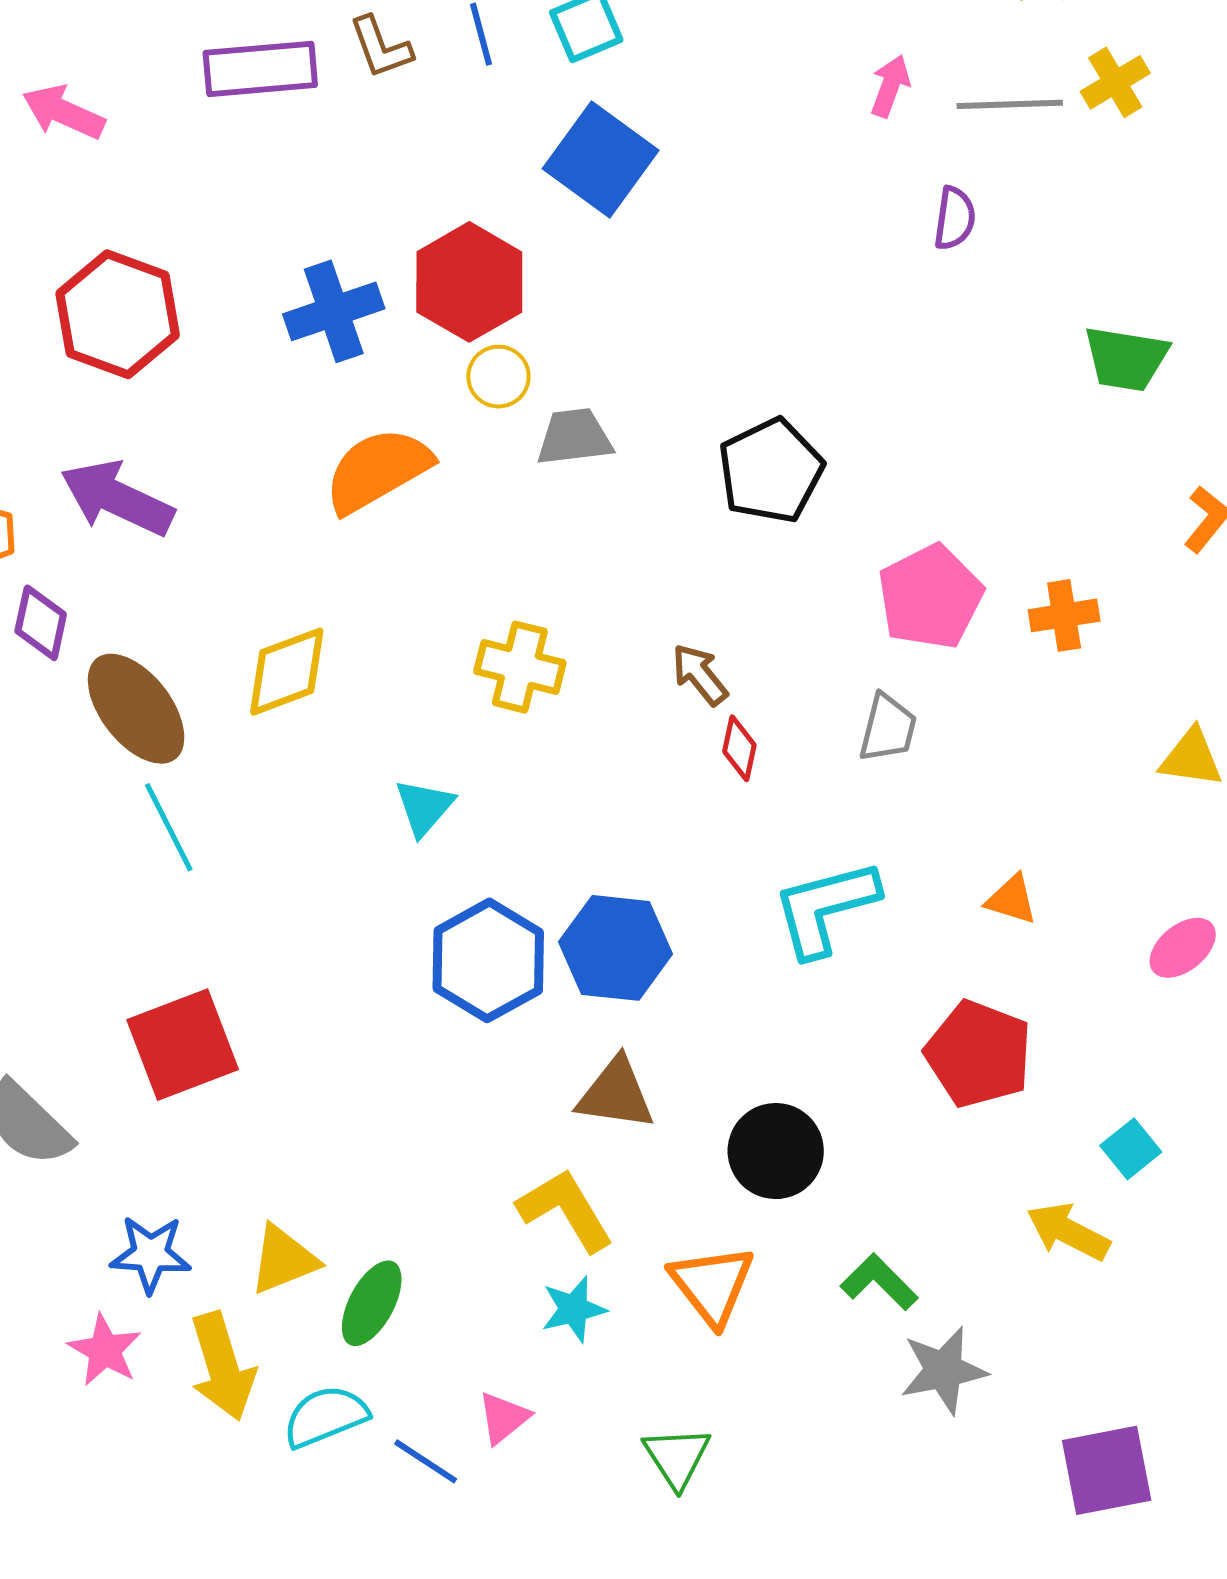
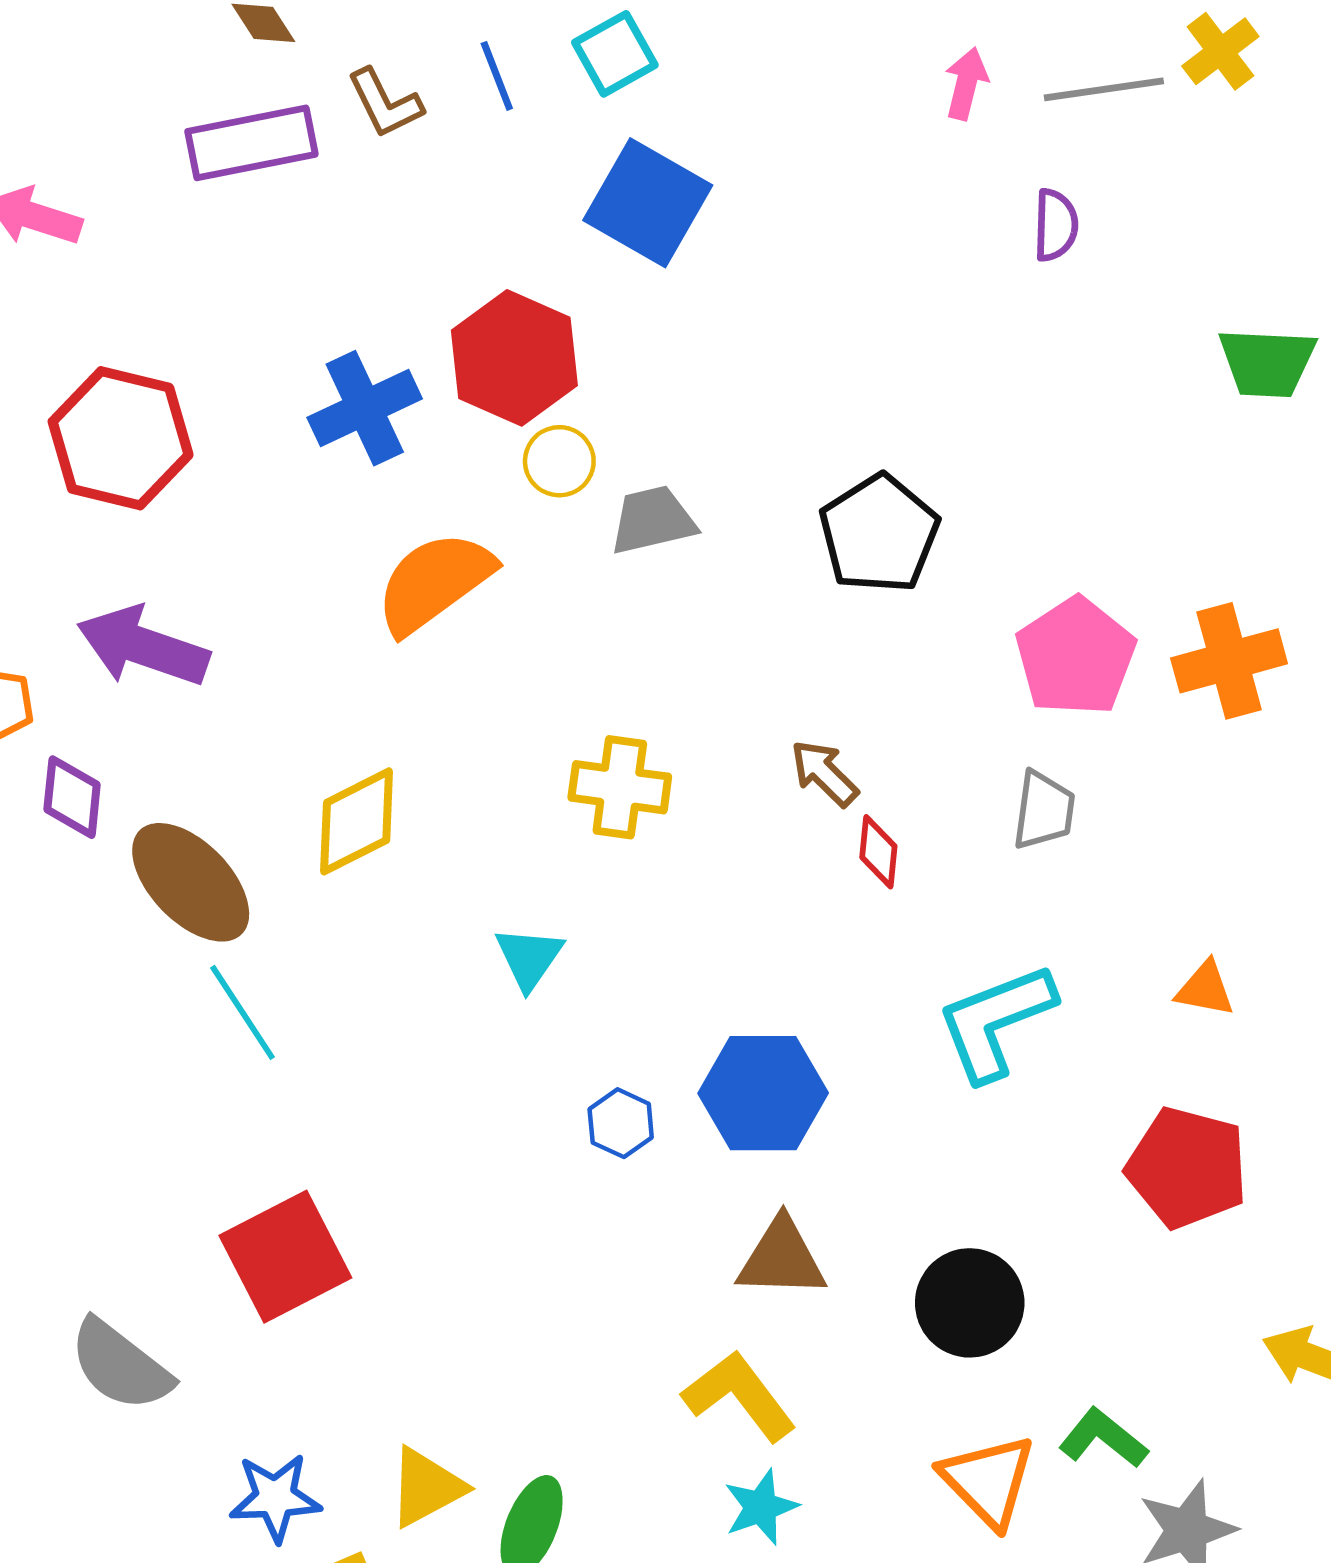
orange cross: (1064, 615) -> (1229, 661), size x1.4
blue hexagon: (488, 960) -> (621, 1123), size x0.5
orange triangle: (712, 1285) -> (988, 1481), moved

